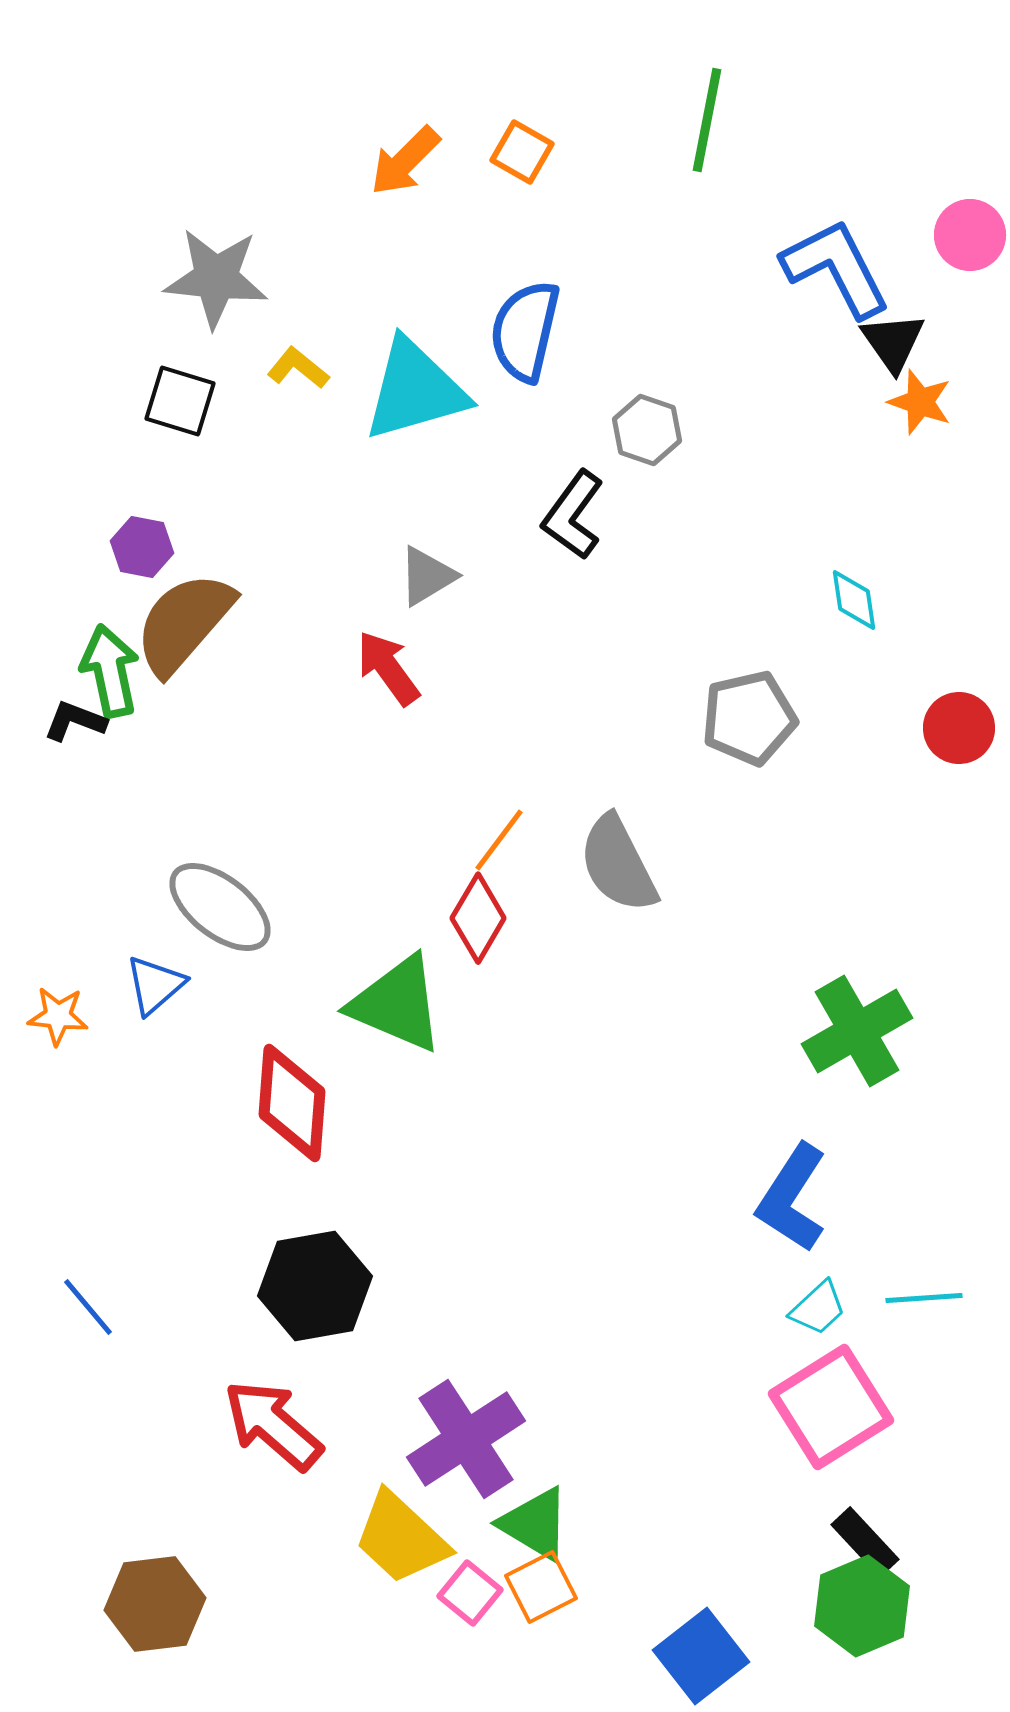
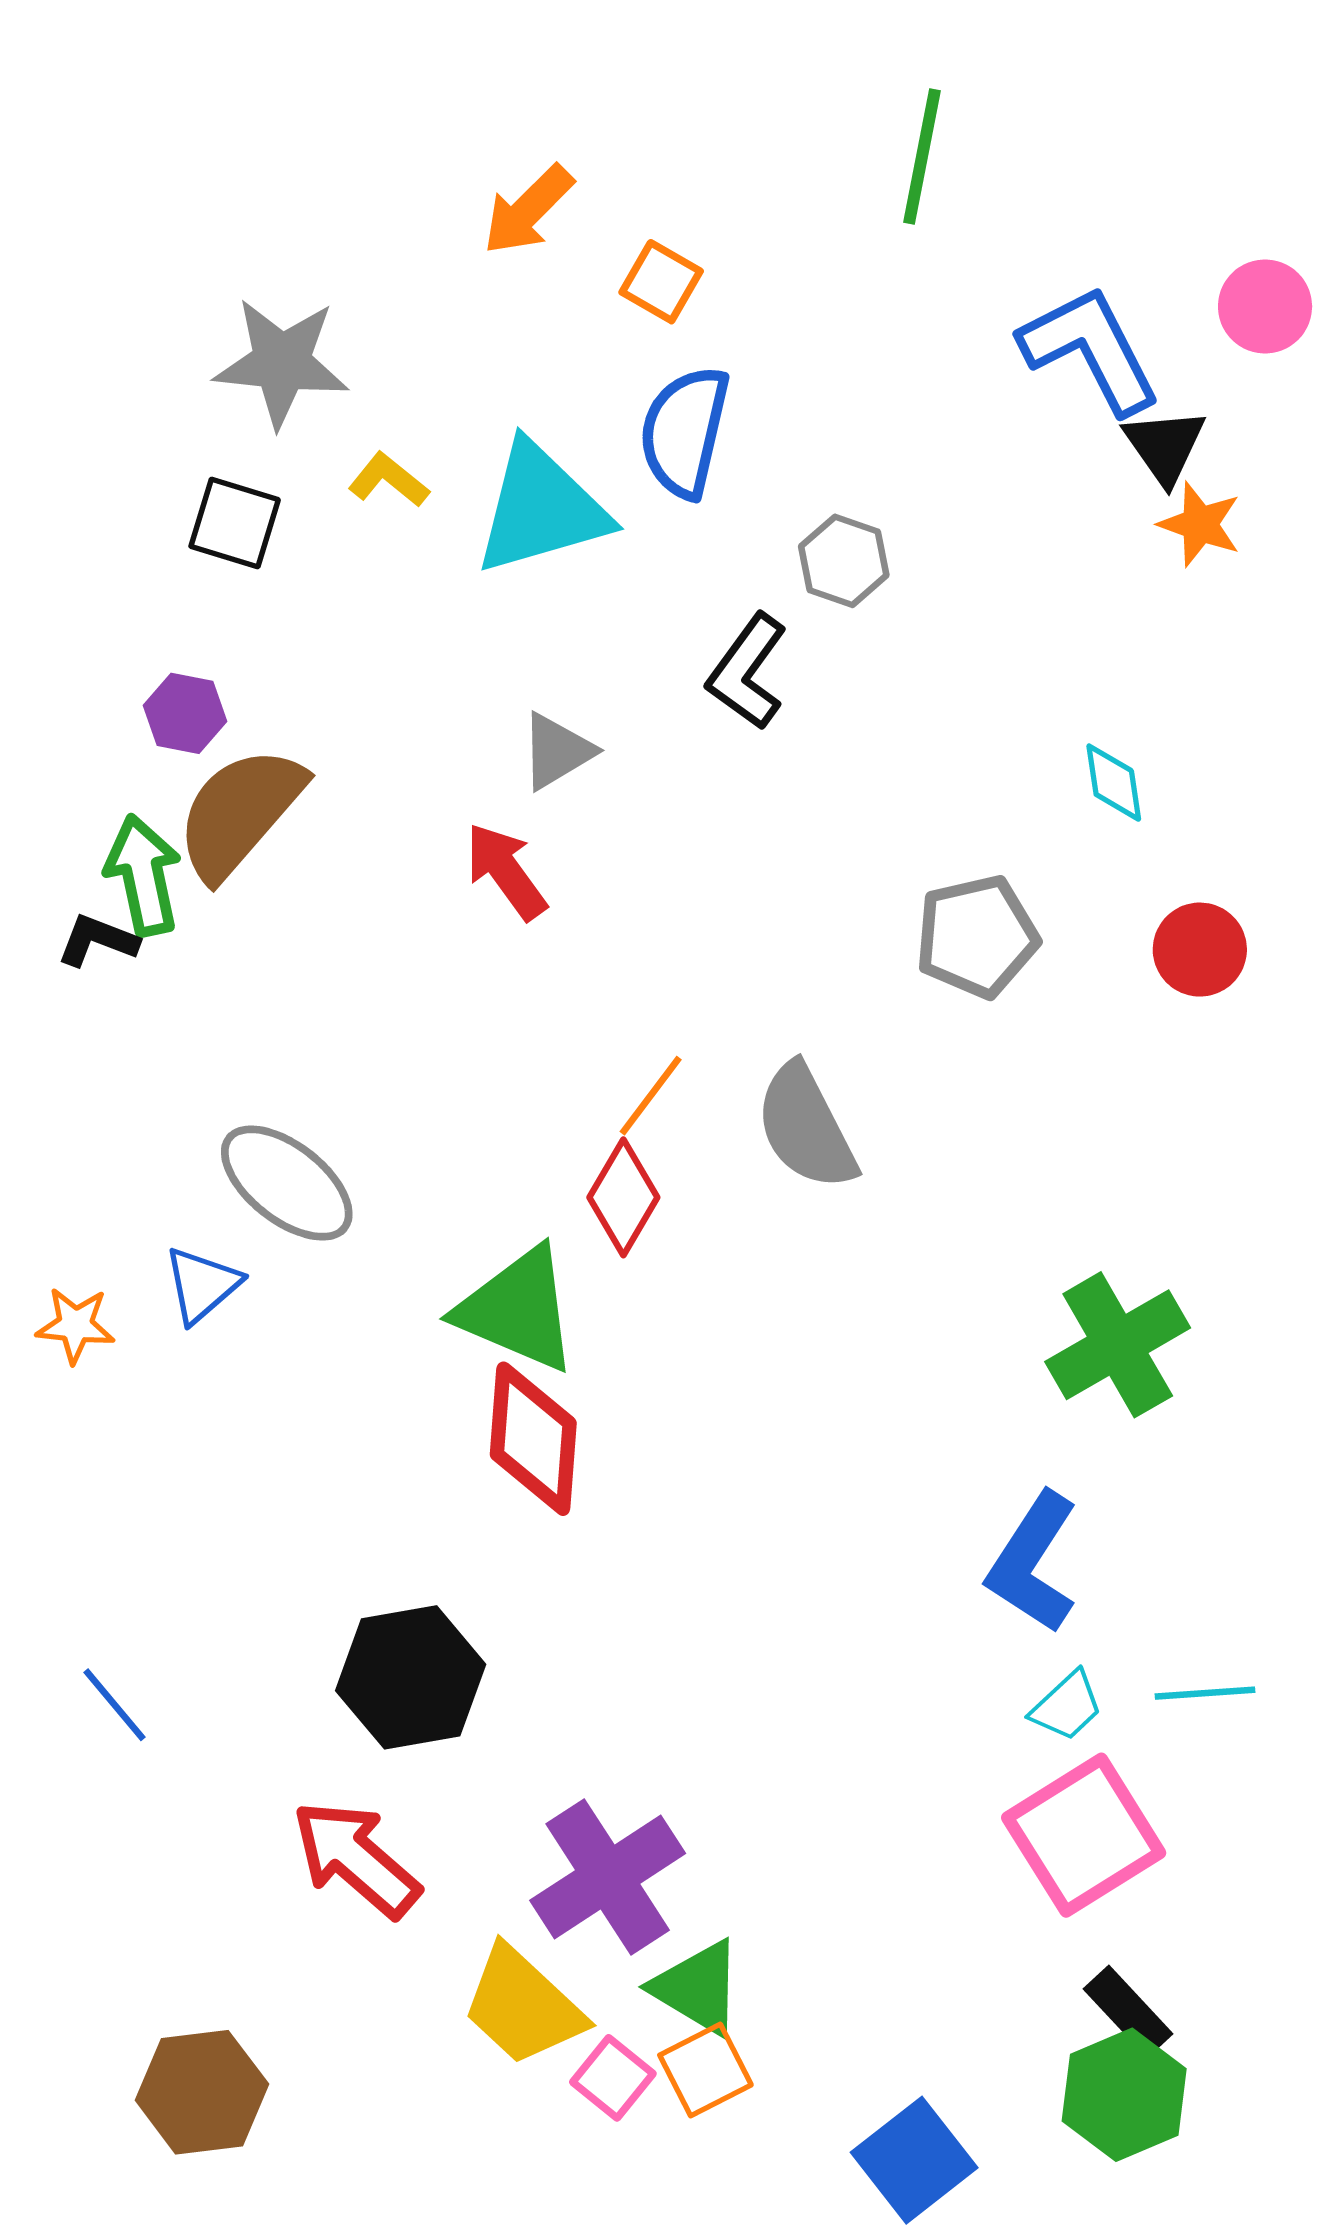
orange square: (522, 152) -> (661, 282), moved
red circle: (959, 728) -> (1200, 950), moved
red diamond: (292, 1103) -> (533, 1439), moved

